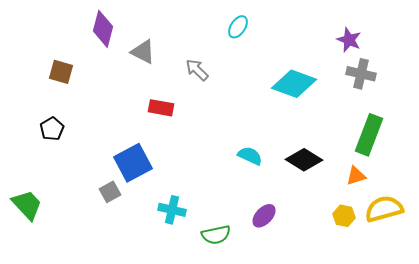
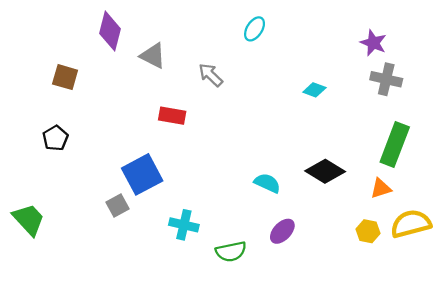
cyan diamond: (294, 84) -> (314, 90), size x0.5
cyan semicircle: (250, 156) -> (267, 183), moved

